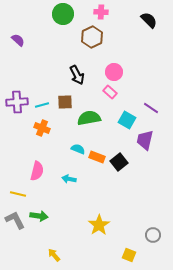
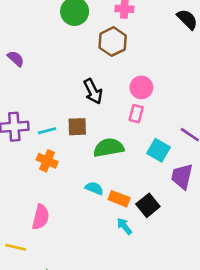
purple semicircle: (18, 40) -> (16, 59), moved
pink rectangle: (110, 92) -> (136, 114), turned 64
cyan arrow: (69, 179) -> (124, 226), moved, turned 40

